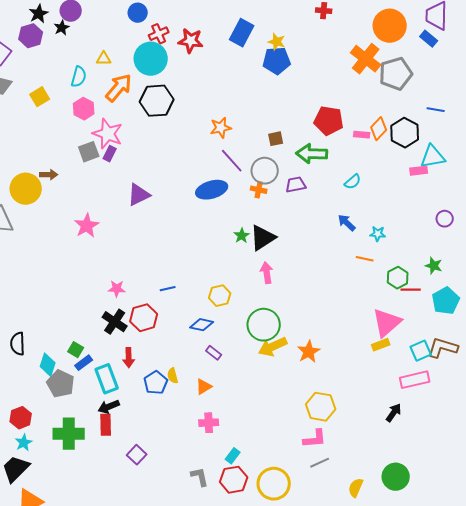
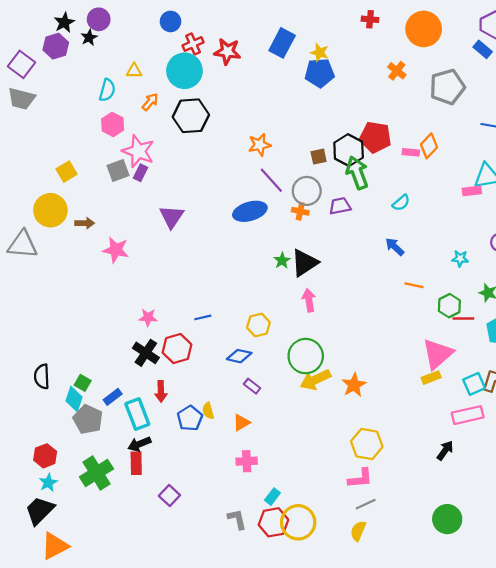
orange circle: (390, 26) -> (424, 29), moved
orange cross: (366, 59) -> (397, 71), moved, size x0.6
orange arrow: (119, 88) -> (150, 102), size x0.6
yellow square: (40, 97) -> (66, 172), moved
black hexagon: (405, 133) -> (349, 150), moved
green arrow: (312, 154) -> (357, 173), turned 68
brown arrow: (49, 175) -> (85, 223), moved
purple triangle: (139, 195) -> (172, 217), turned -30
pink star: (87, 226) -> (116, 250), turned -30
cyan star: (378, 234) -> (460, 258), moved
green square: (76, 350) -> (83, 383), moved
green cross: (69, 434) -> (97, 473), turned -32
yellow circle: (274, 484) -> (298, 522), moved
yellow semicircle: (356, 488) -> (358, 531), moved

